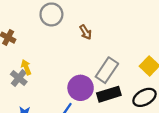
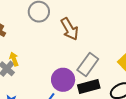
brown arrow: (86, 32) -> (70, 29), size x1.6

